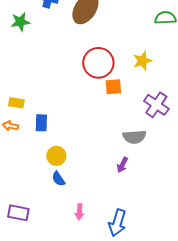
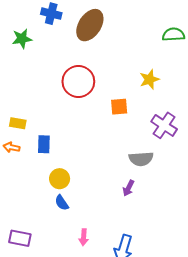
red circle: (98, 63) -> (78, 82), moved

